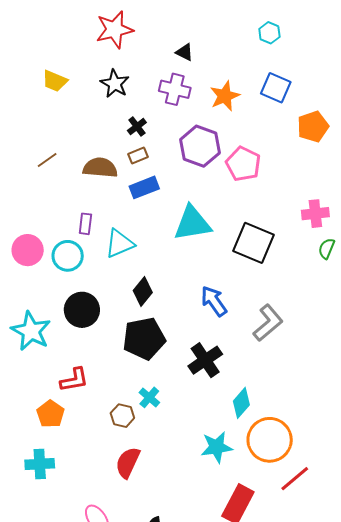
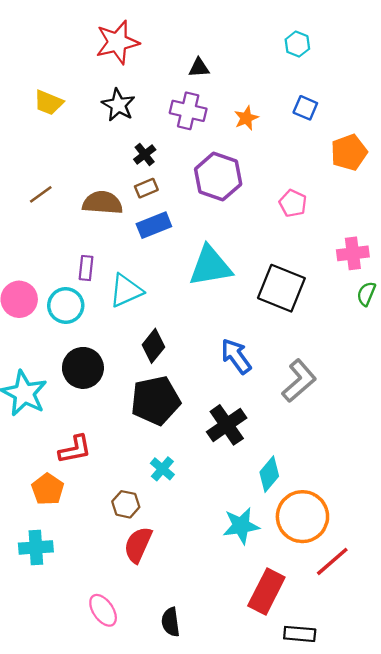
black triangle: (185, 52) -> (199, 68), turned -30
blue square: (276, 88) -> (305, 108), size x0.7
orange star: (225, 96) -> (246, 118), size x0.7
pink pentagon: (243, 164) -> (293, 203), moved, size x0.7
brown hexagon: (122, 416) -> (126, 504), moved

